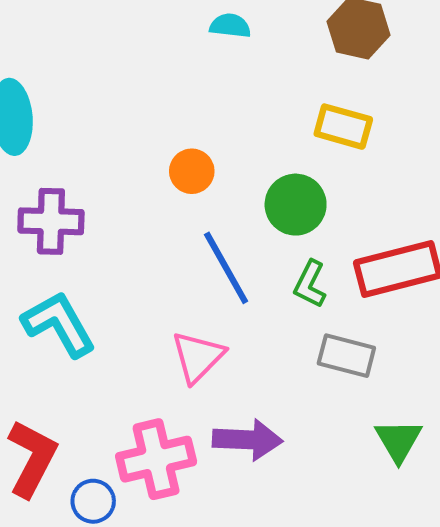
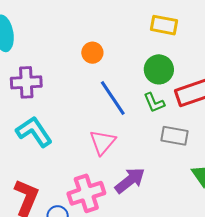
green circle: (296, 205) -> (159, 69), moved
green L-shape: (310, 284) -> (154, 103), turned -45
purple arrow: (248, 440) -> (130, 180), turned -36

